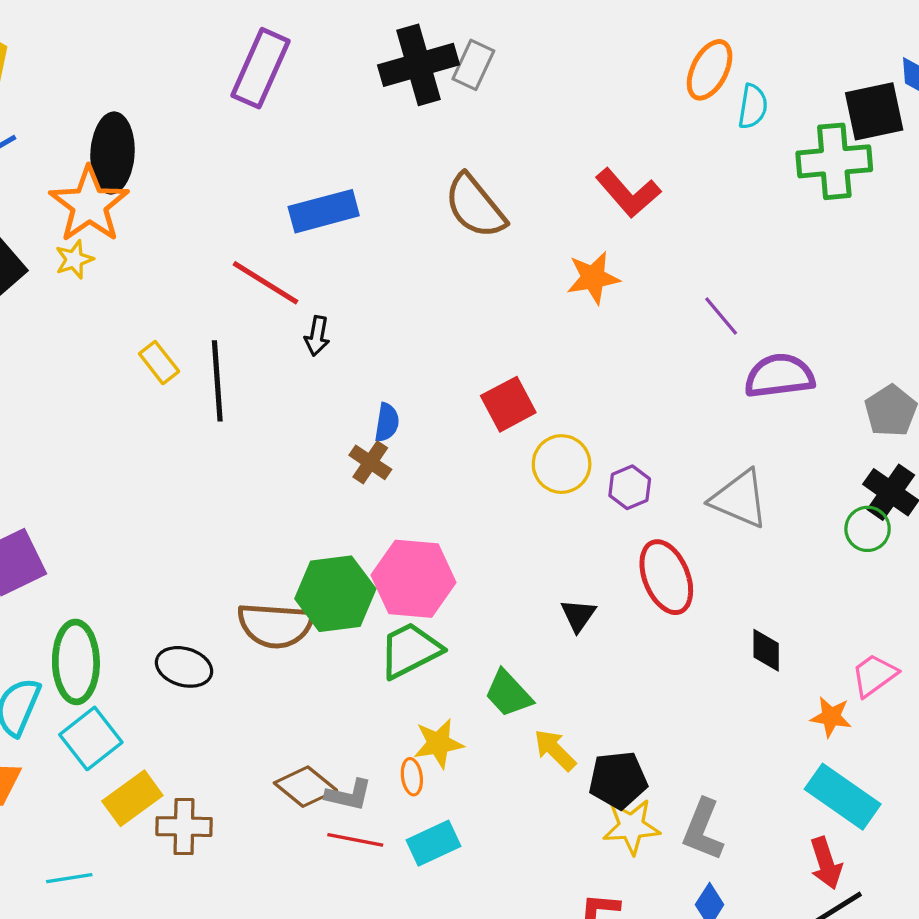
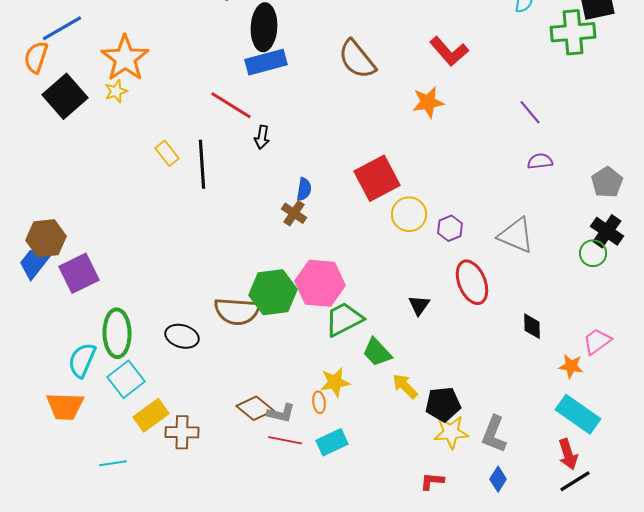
black ellipse: (112, 153) -> (264, 27), moved
purple line: (721, 316) -> (530, 112), moved
purple semicircle: (779, 376) -> (540, 161), size x0.6
red square: (508, 404) -> (377, 178), size x1.4
green trapezoid: (410, 650) -> (344, 319), moved

